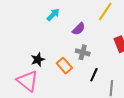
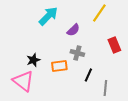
cyan arrow: (53, 15) -> (48, 16), size x1.5
orange rectangle: (64, 66) -> (59, 66), turned -56

